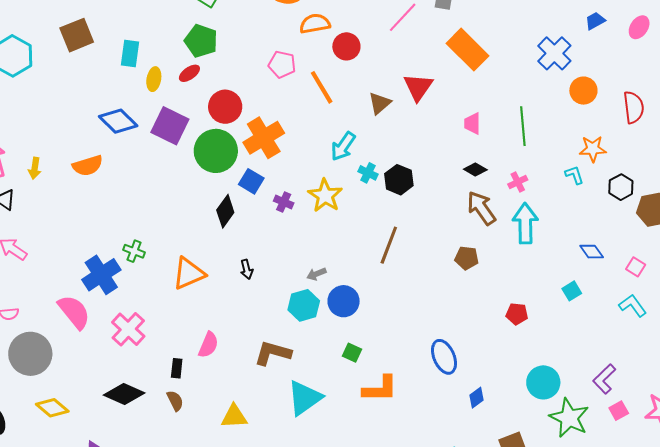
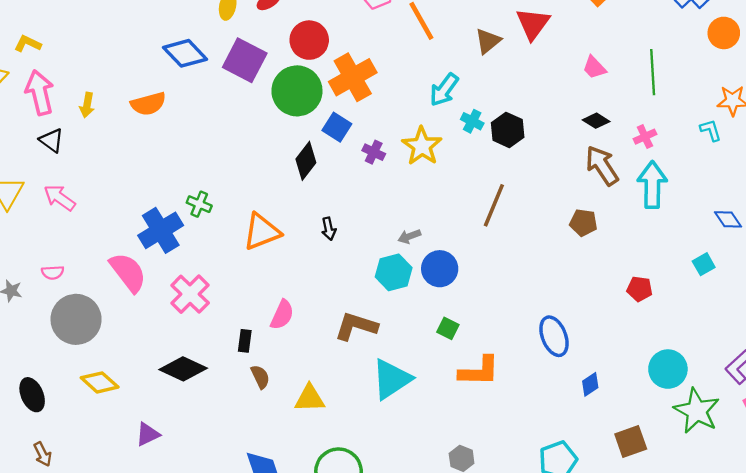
pink trapezoid: (472, 124) -> (594, 68), turned -45
brown semicircle: (175, 401) -> (260, 377), moved

